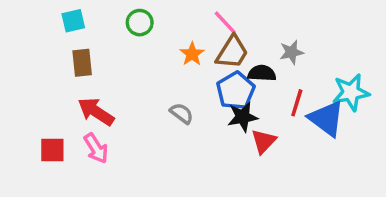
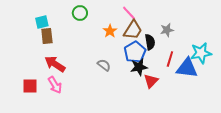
cyan square: (73, 21) -> (42, 22), moved
black semicircle: (262, 73) -> (150, 42), turned 77
blue triangle: (326, 119) -> (187, 68), turned -30

